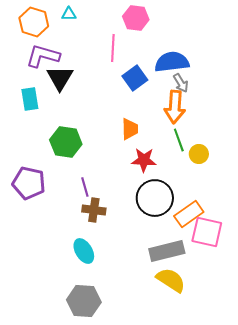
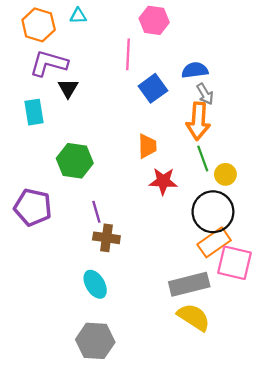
blue semicircle: (172, 62) -> (195, 70), size x0.7
black triangle: (60, 78) -> (68, 88), size x0.7
black circle: (155, 198) -> (213, 212), moved

